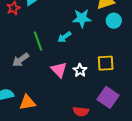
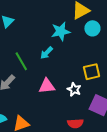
pink triangle: (59, 70) -> (47, 86), turned -42
white star: (80, 70) -> (74, 89), moved

